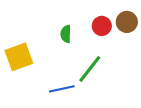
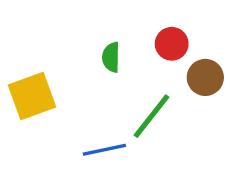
brown circle: (127, 22) -> (205, 77), moved

